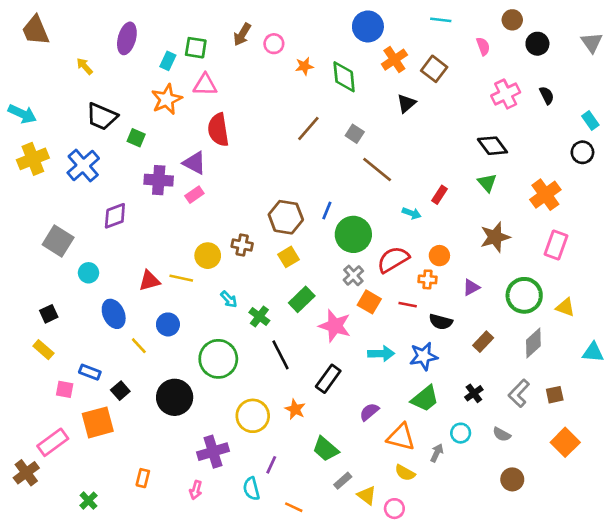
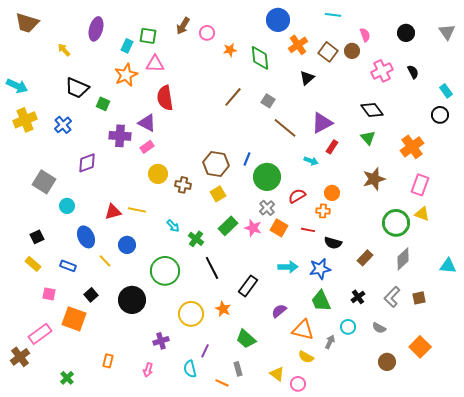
brown circle: (512, 20) -> (352, 51), moved
brown trapezoid: (36, 30) -> (27, 23), turned -50
blue cross: (83, 166) -> (63, 125), size x0.7
yellow circle: (208, 256) -> (158, 174), moved
red semicircle: (393, 260) -> (297, 196), size x0.7
purple triangle: (471, 287) -> (322, 123), moved, size x1.6
yellow triangle: (565, 307) -> (422, 214), moved
pink star: (335, 326) -> (253, 228), moved, size x0.7
blue rectangle: (90, 372) -> (68, 266), moved
green trapezoid: (425, 399) -> (321, 301), turned 105
orange square: (98, 422) -> (74, 319), turned 35
orange square: (565, 442) -> (420, 347), moved
purple cross: (213, 452) -> (161, 341), size x0.7
gray rectangle: (343, 481) -> (238, 369), moved, turned -64

